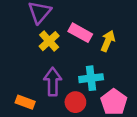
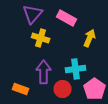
pink rectangle: (80, 33) -> (67, 18), moved
yellow cross: (49, 41) -> (41, 38), turned -30

